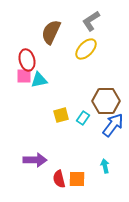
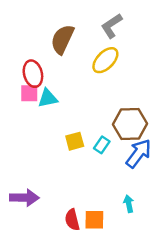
purple arrow: (35, 160) -> (24, 198), moved

